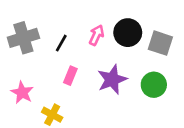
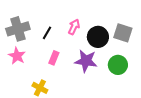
black circle: (128, 33) -> (98, 37), moved
purple star: (112, 80) -> (86, 61), turned 30
pink star: (22, 93) -> (17, 56), moved

